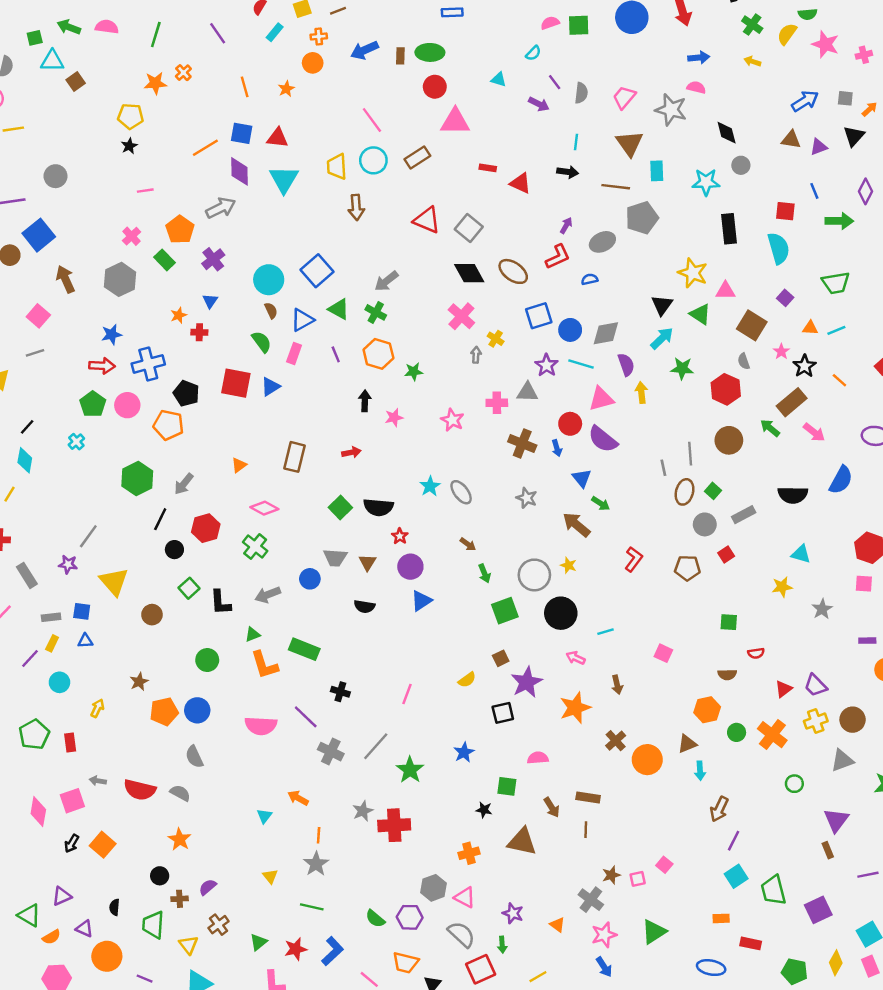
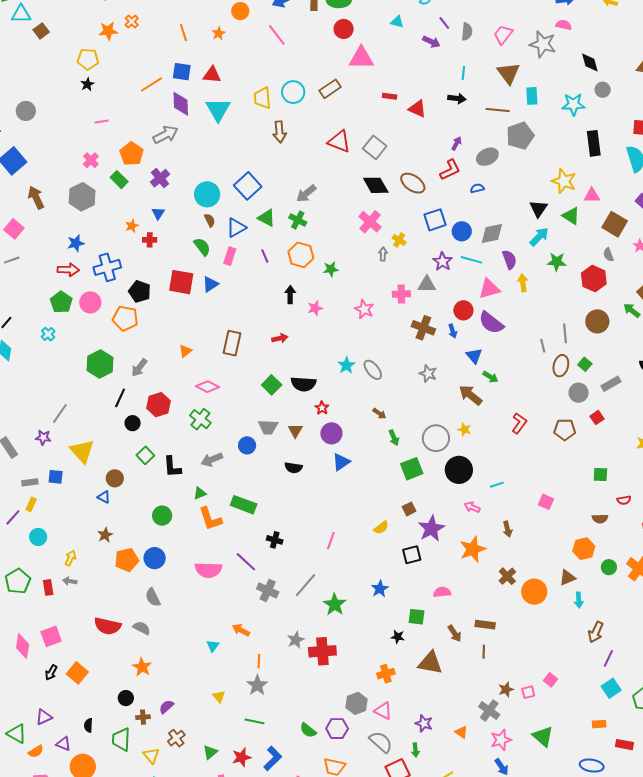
pink line: (372, 120) -> (277, 35), moved
blue triangle: (85, 641) -> (104, 497), moved, turned 32
gray arrow: (98, 781) -> (70, 581), moved
green triangle: (654, 932) -> (543, 736), turned -45

